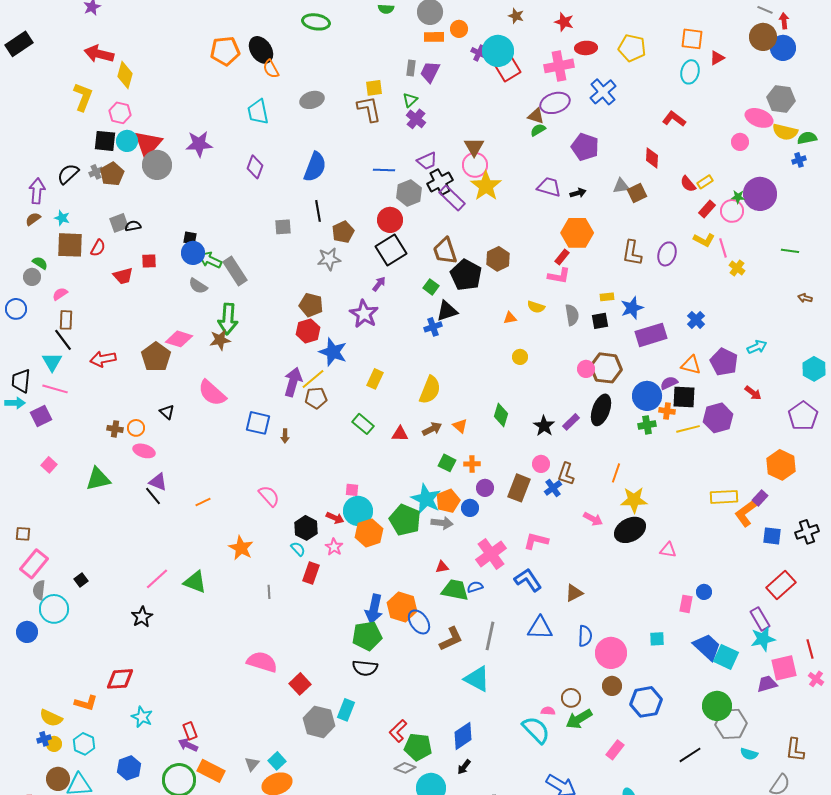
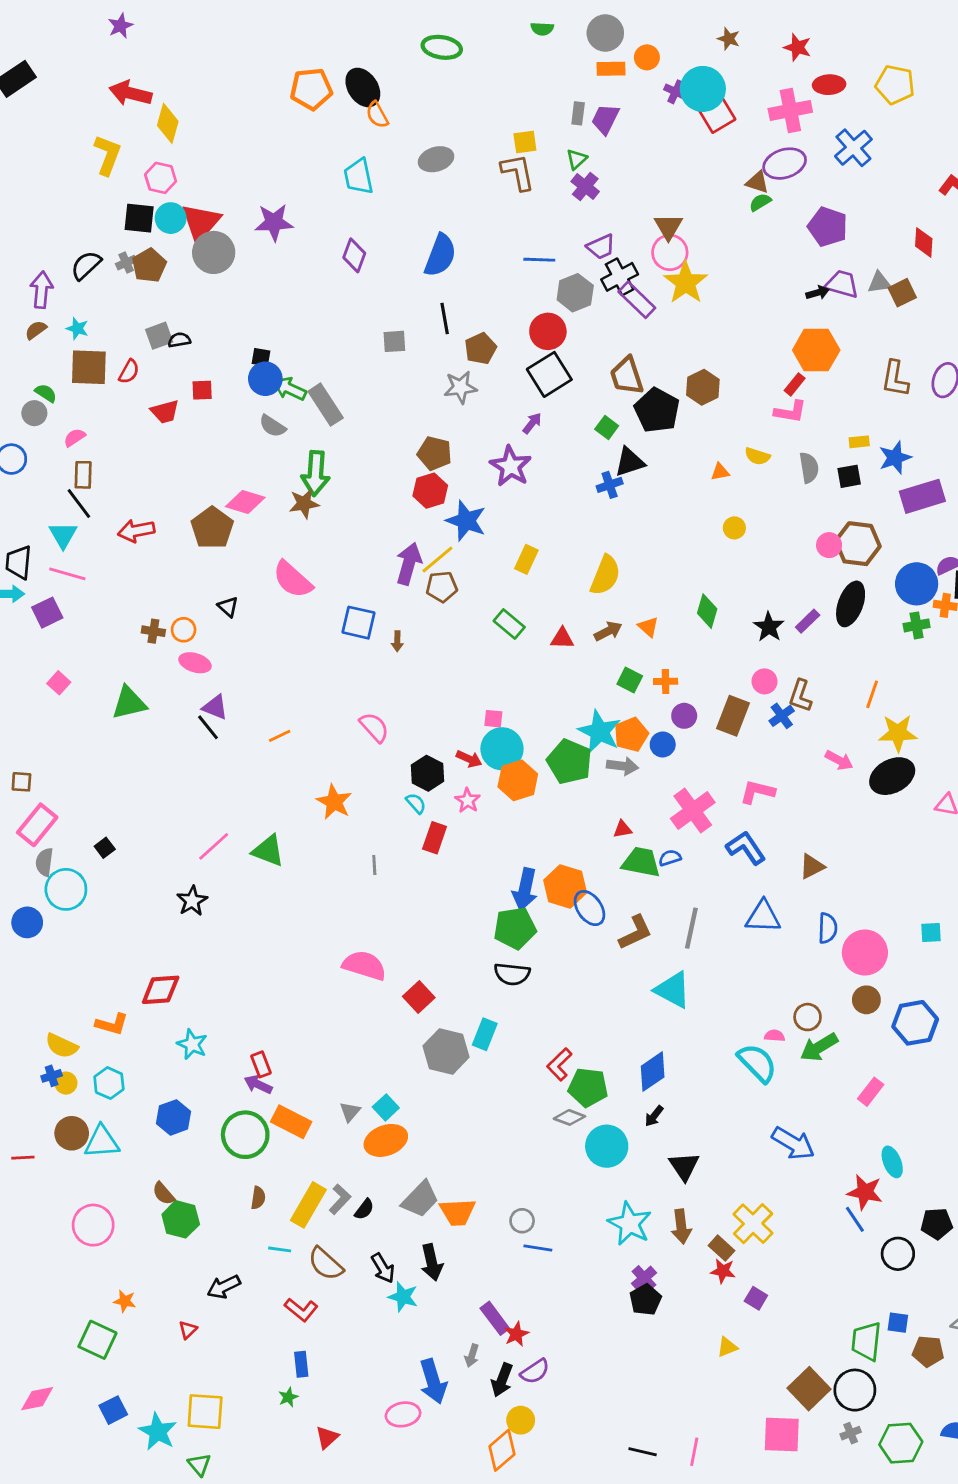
purple trapezoid: (549, 187) -> (842, 284), moved

